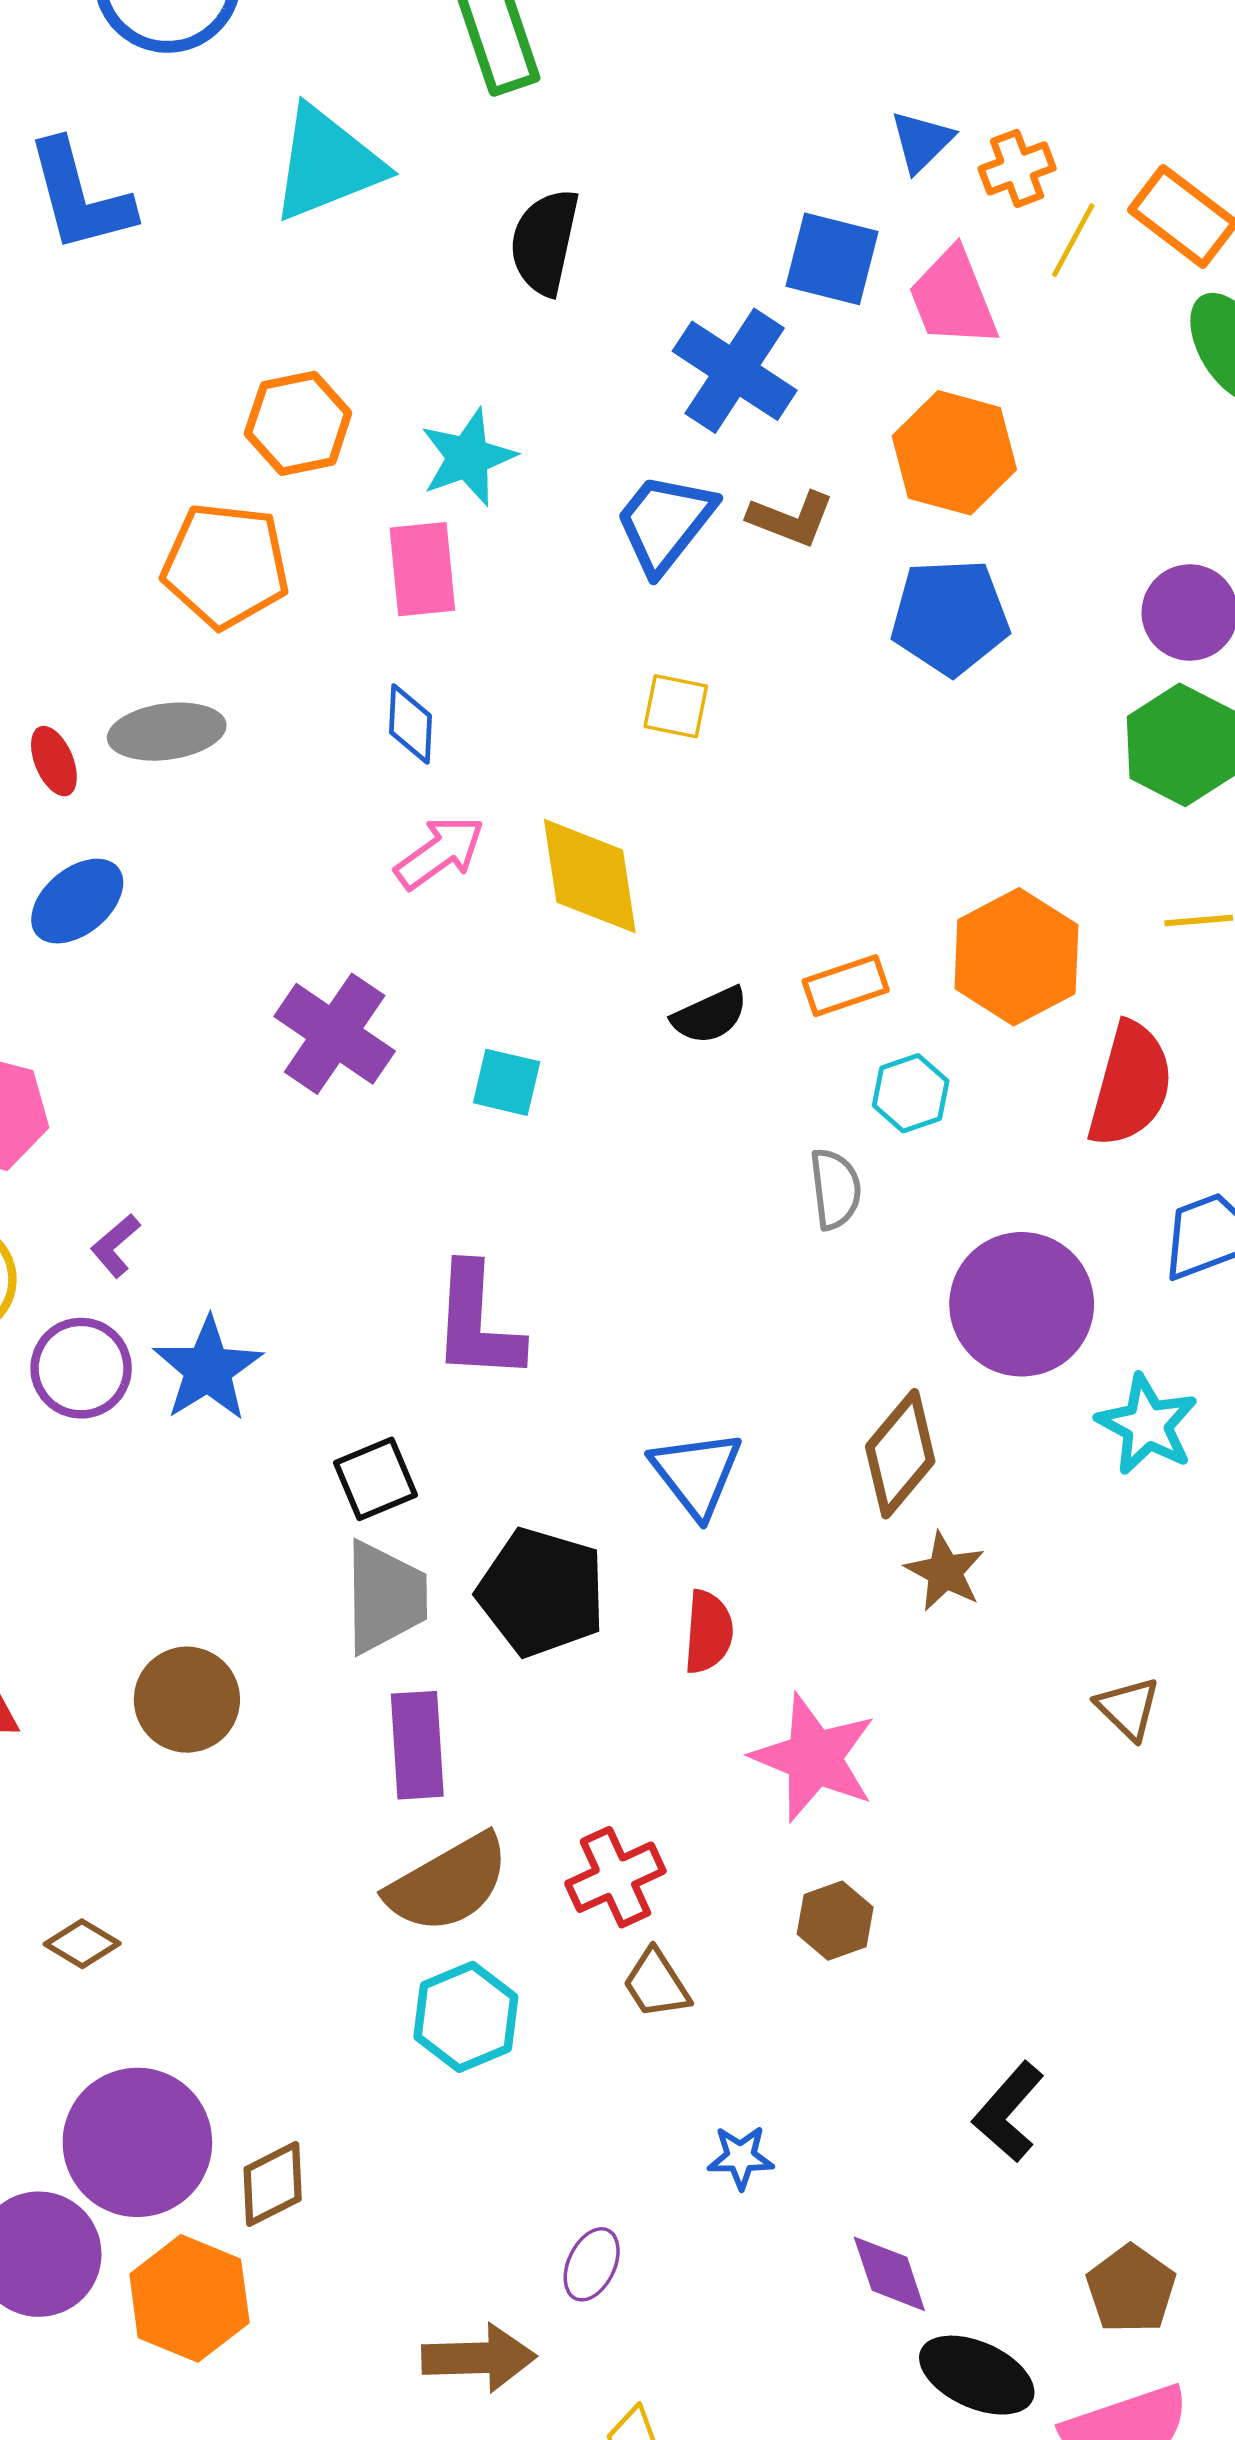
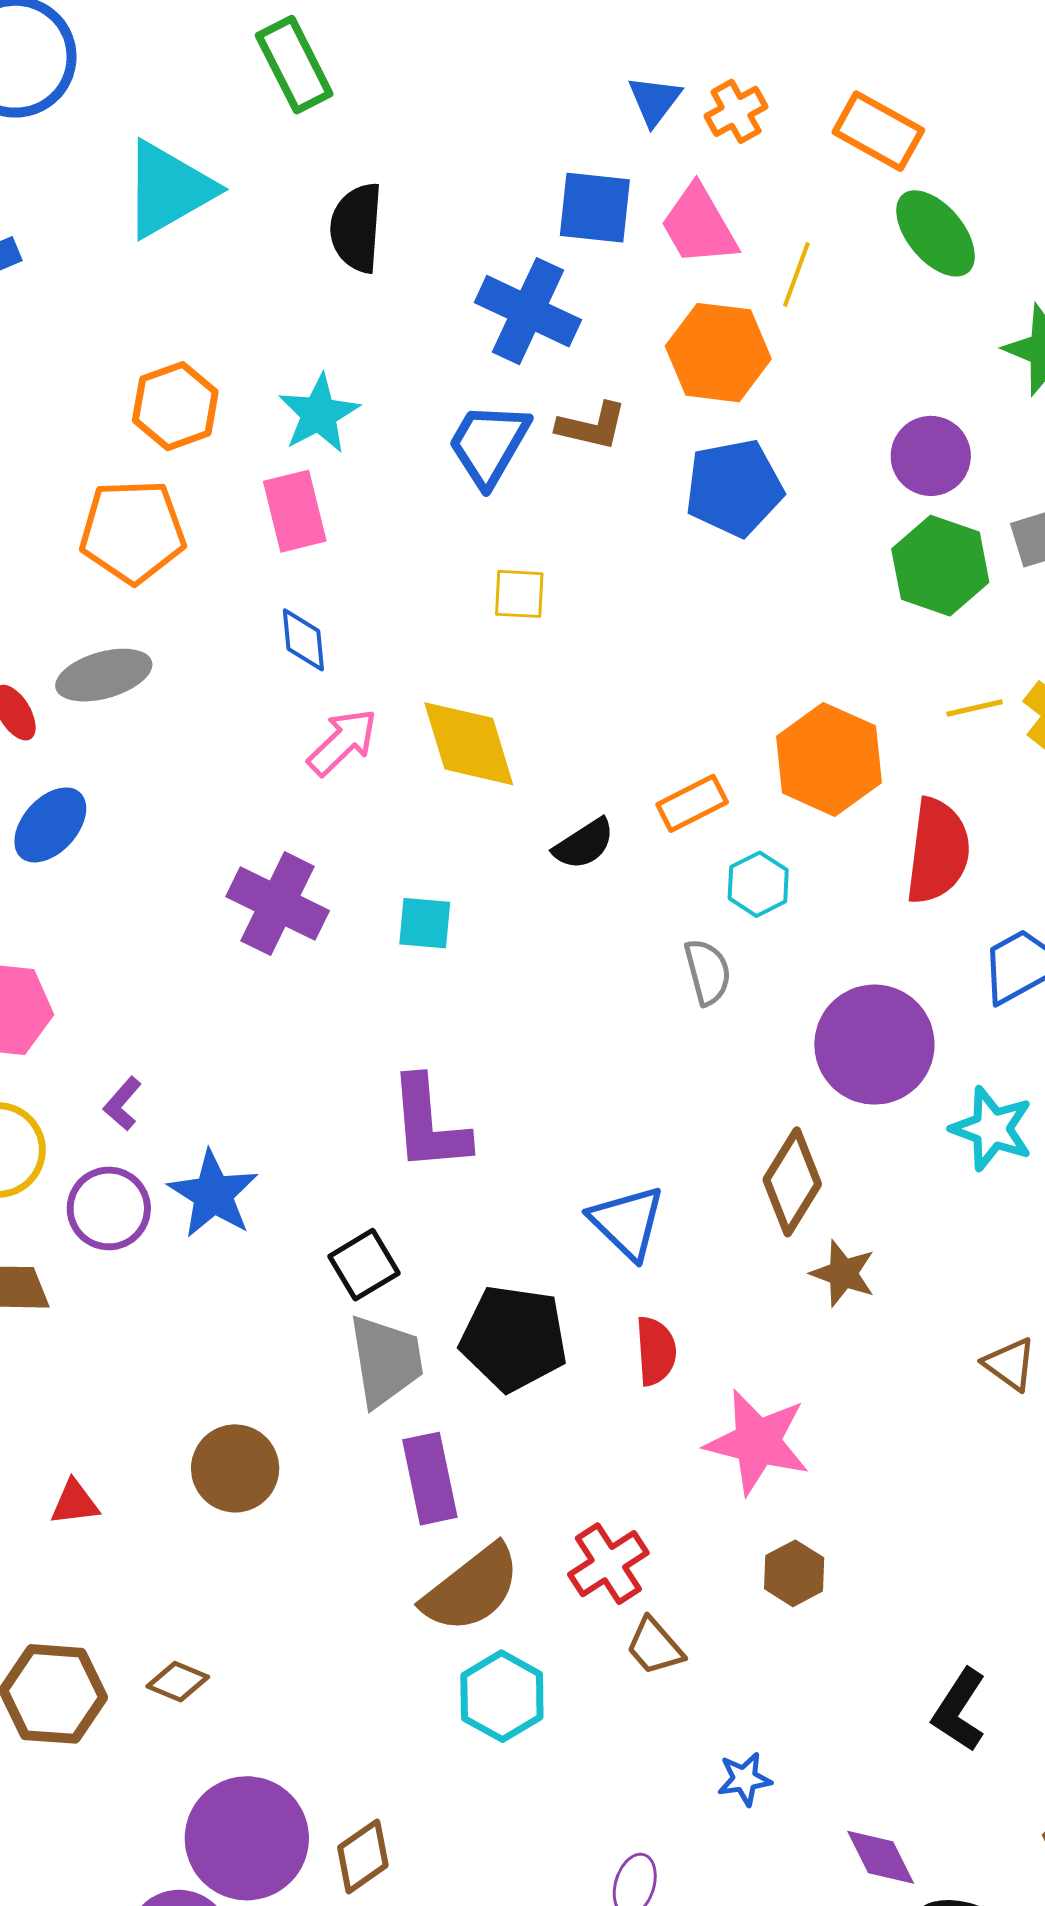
yellow line: (1073, 240) -> (796, 275), moved

